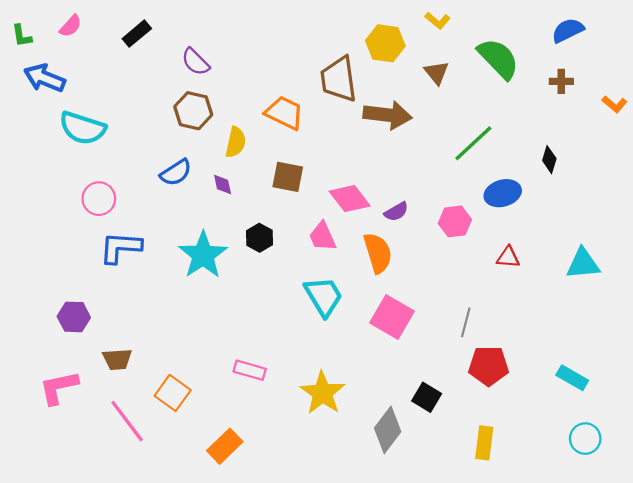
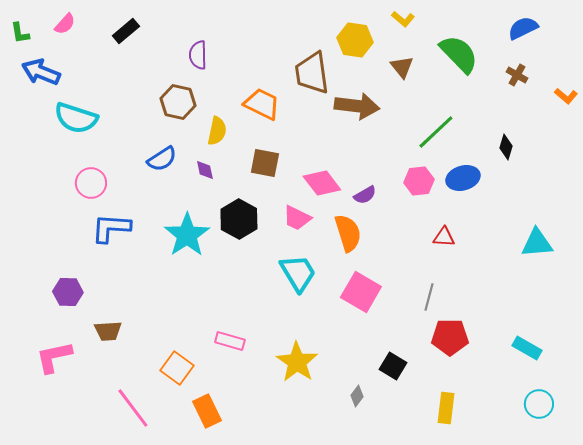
purple semicircle: (195, 62) -> (198, 55), moved, turned 44
brown cross: (561, 81) -> (517, 75), turned 30
pink hexagon: (455, 221) -> (419, 181), moved
pink trapezoid: (322, 237) -> (297, 218), turned -40
black hexagon: (259, 238) -> (239, 219), size x1.5
red triangle: (508, 257) -> (444, 237), moved
orange square: (173, 393) -> (177, 368), moved
pink line: (127, 421) -> (133, 408), moved
gray diamond: (388, 430) -> (357, 396), size x0.5
orange rectangle: (225, 446) -> (207, 411), turned -72

